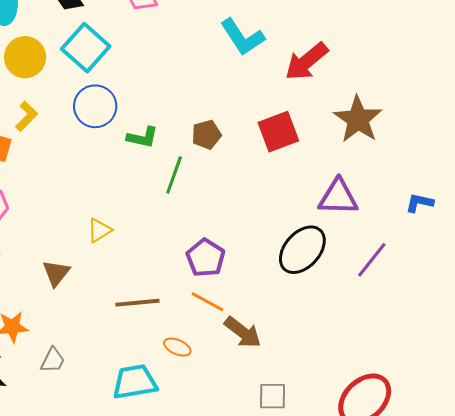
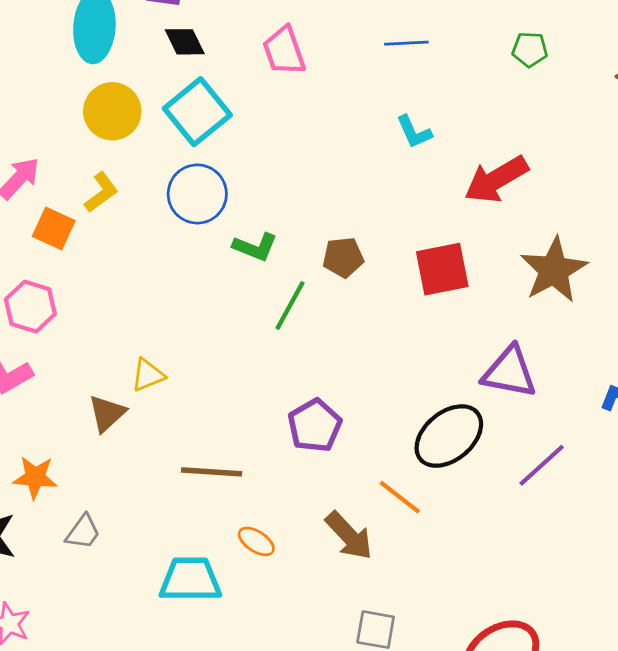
cyan L-shape: (242, 37) -> (414, 132), size x0.6
yellow triangle: (99, 230) -> (148, 375), moved
orange line: (207, 302) -> (400, 497), moved

